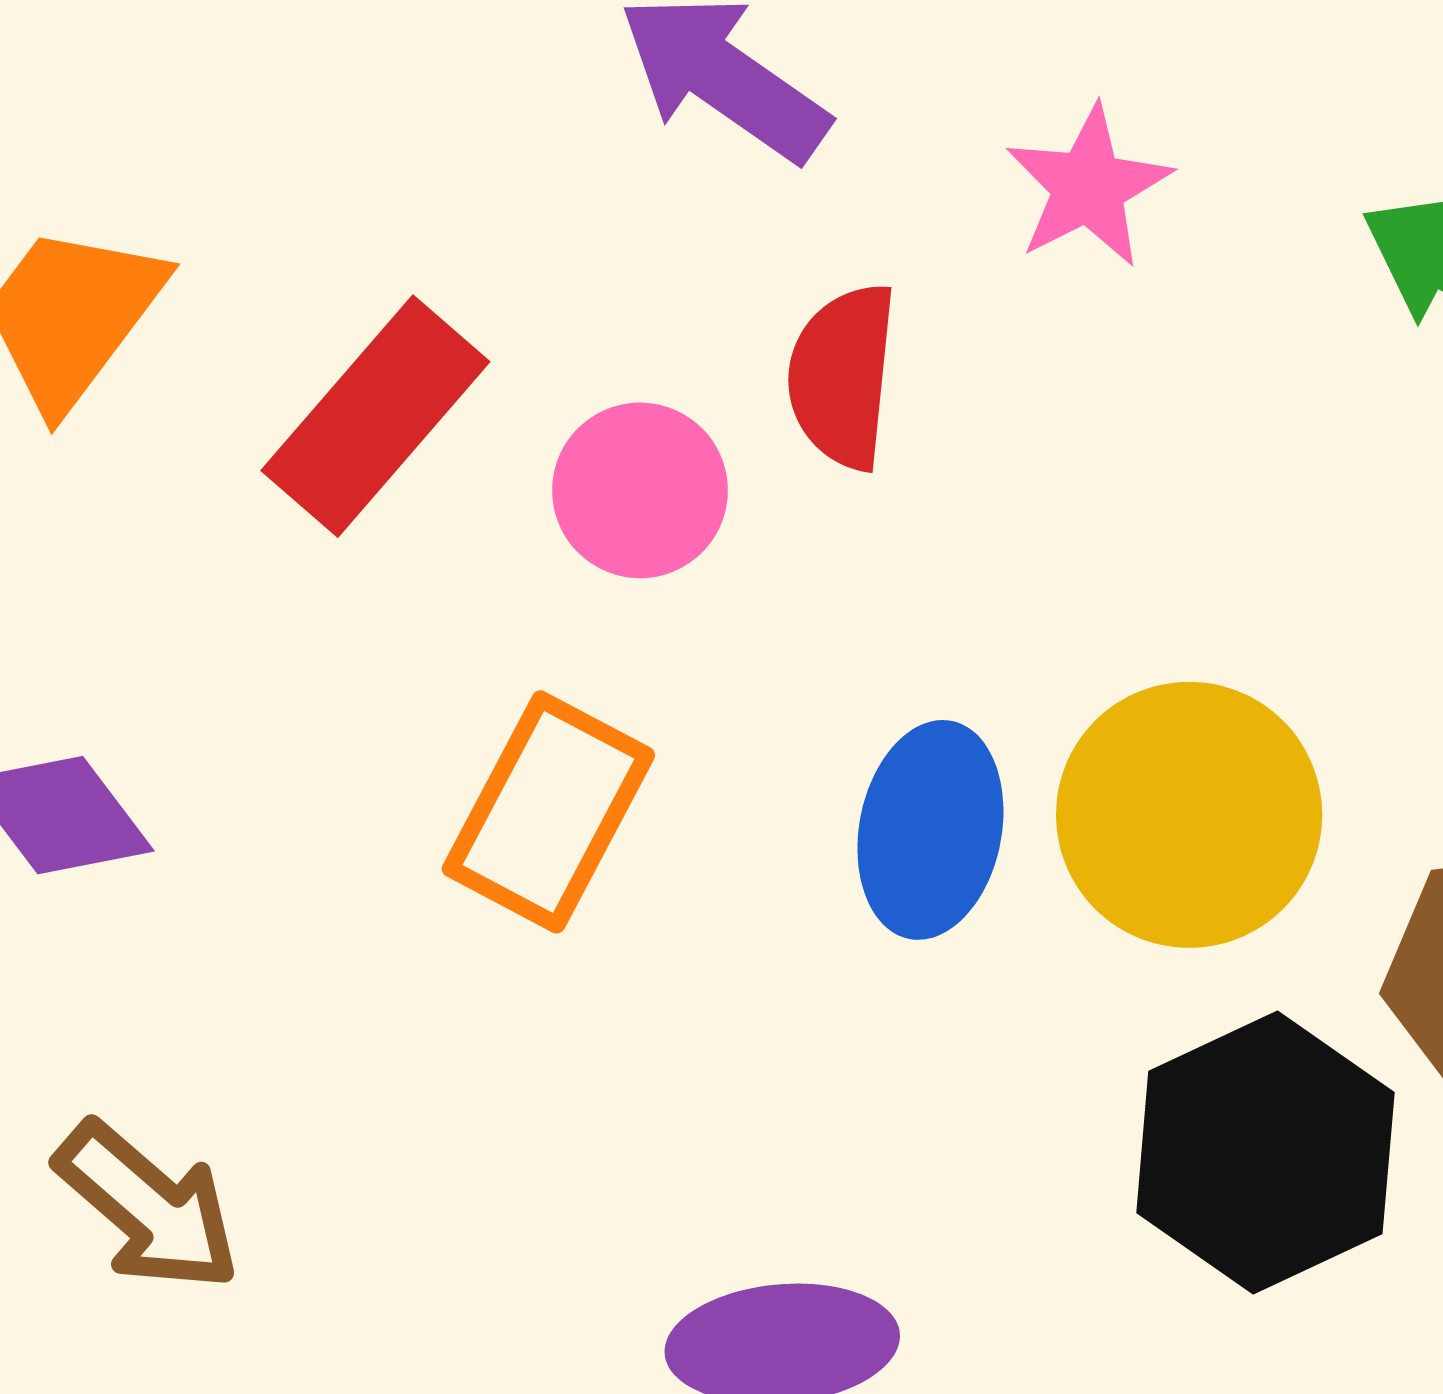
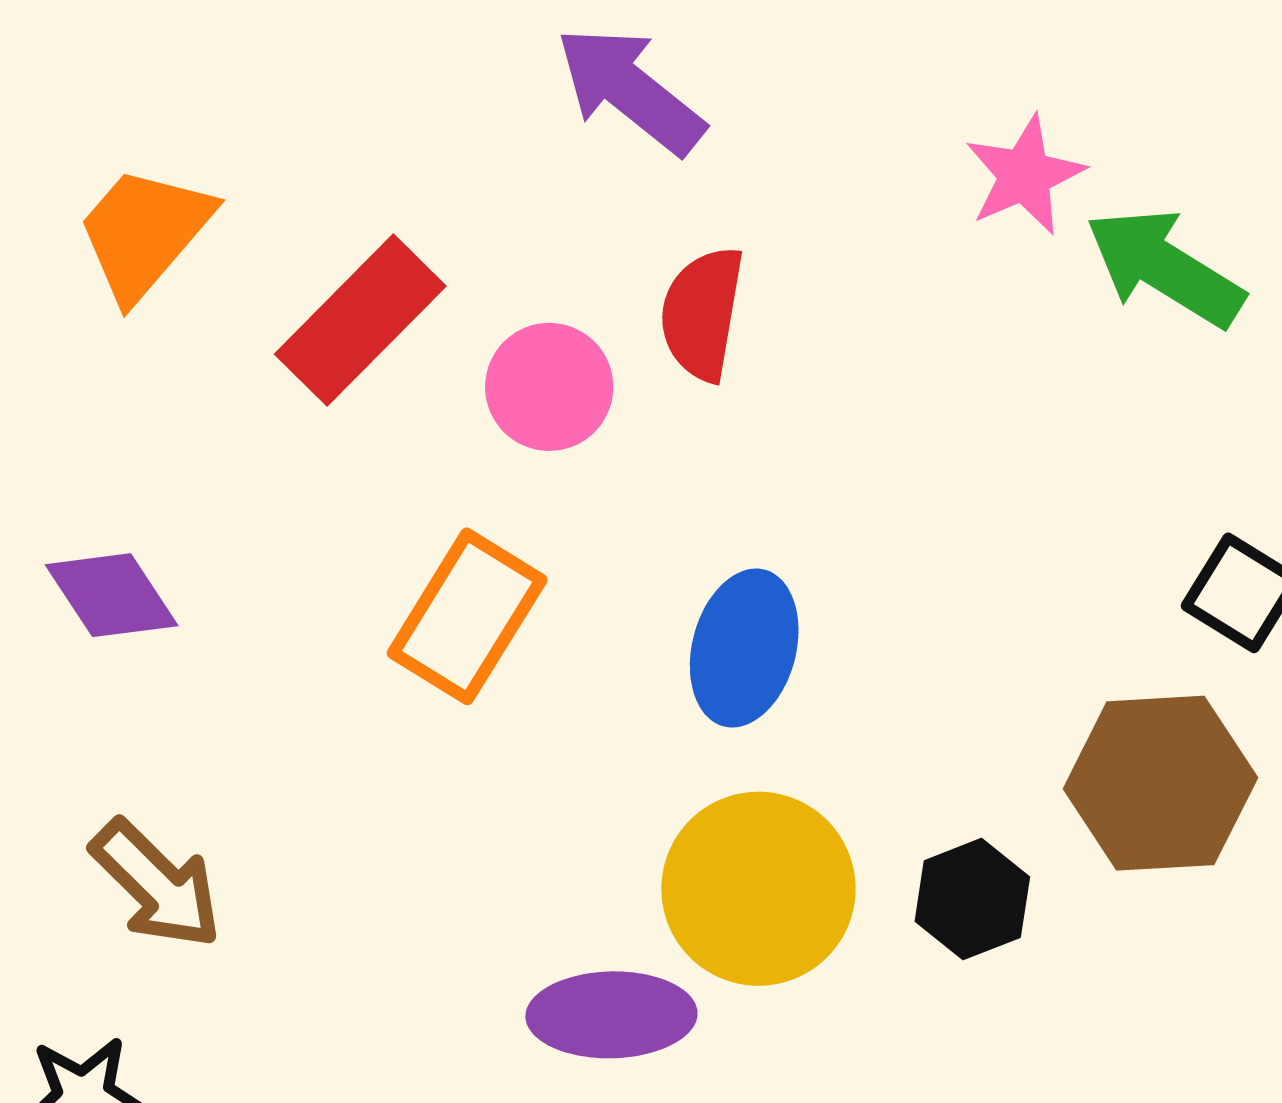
pink star: (1088, 187) -> (1025, 175), moved
yellow circle: (1189, 815) -> (758, 889), moved
black hexagon: (1265, 1153) -> (972, 899), size x0.6

